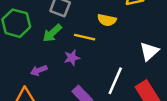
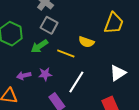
purple star: (72, 58) -> (45, 74), moved
white line: (115, 81) -> (76, 82), moved

